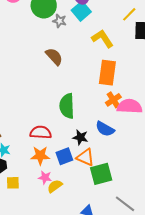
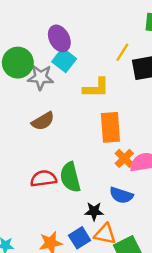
gray star: (60, 21) -> (41, 77), size x1.5
yellow L-shape: (102, 39) -> (96, 88), turned 135
brown semicircle: (54, 57) -> (43, 121), turned 114
red semicircle: (41, 132) -> (43, 179), moved

